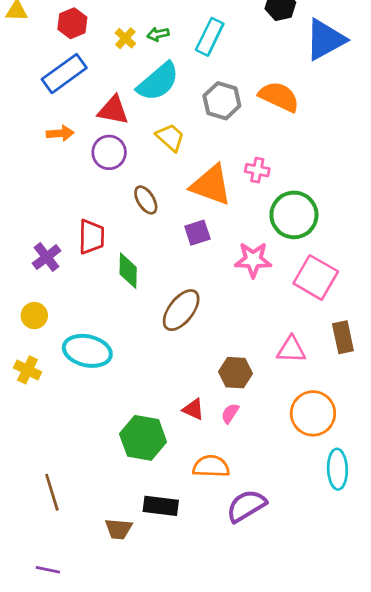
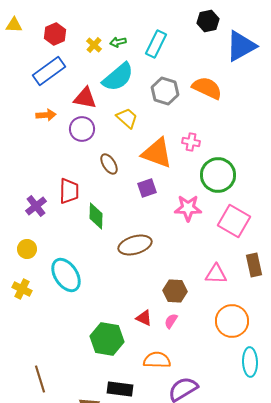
brown ellipse: (181, 310) -> (135, 245), turned 36
cyan ellipse: (87, 351) -> (66, 275), turned 44

